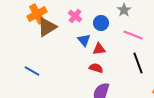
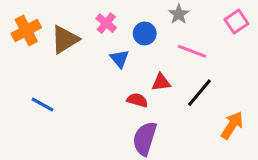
orange cross: (37, 14) -> (26, 30), moved
red triangle: (99, 49) -> (161, 82), moved
black line: (138, 63) -> (199, 93), turned 60

